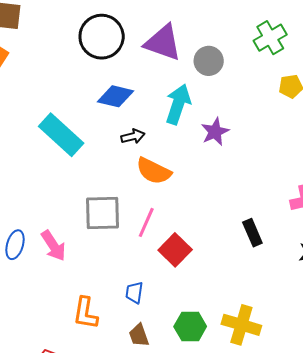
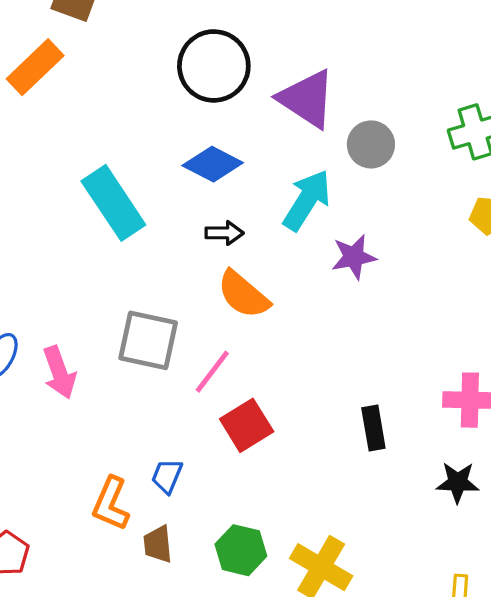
orange L-shape: (86, 313) -> (111, 504), moved

